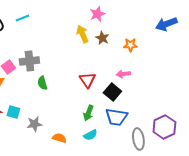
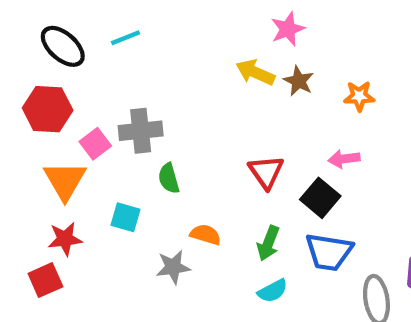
yellow arrow: (82, 34) -> (255, 72), turned -42
cyan square: (13, 112) -> (125, 217), moved
gray star: (34, 124) -> (173, 267), moved
orange semicircle: (59, 138) -> (206, 235), moved

